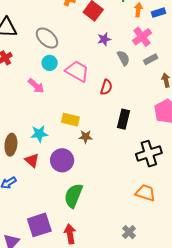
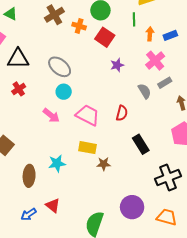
gray semicircle: (123, 58) -> (145, 91), moved
pink trapezoid: (77, 71) -> (88, 115), moved
black rectangle: (123, 119) -> (141, 144), turned -42
red triangle: (32, 160) -> (53, 205), moved
purple circle: (62, 160) -> (132, 207), moved

